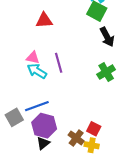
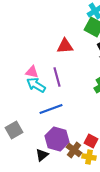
red triangle: (44, 20) -> (65, 46), moved
blue line: (37, 106) -> (51, 109), moved
purple hexagon: (44, 126) -> (57, 139), moved

